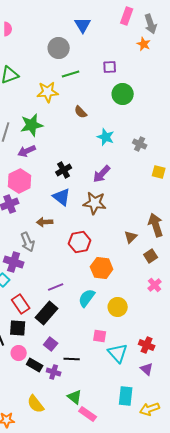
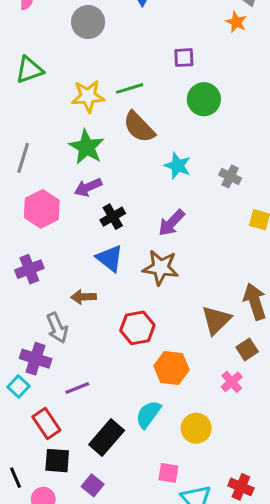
gray circle: (59, 48) -> (88, 22), moved
green line: (71, 74) -> (130, 88), moved
brown semicircle: (81, 112) -> (139, 127), size x1.6
green star: (32, 125) -> (86, 147), moved, turned -30
purple arrow: (27, 151) -> (88, 187), moved
pink hexagon: (20, 181) -> (42, 209), moved
brown triangle: (131, 237) -> (216, 320), size x1.5
pink cross: (155, 285) -> (232, 382), moved
purple line: (56, 287) -> (77, 388), moved
black rectangle: (47, 313) -> (107, 437), moved
black square: (18, 328) -> (57, 461), moved

